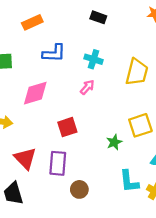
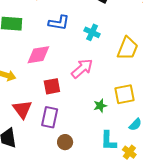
pink arrow: (87, 87) -> (82, 68), moved, size x1.6
red square: (67, 127) -> (52, 86), moved

